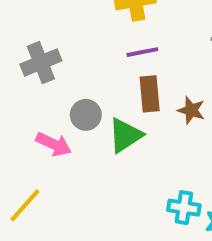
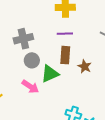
gray cross: (41, 63) -> (23, 39), moved
pink arrow: (54, 144) -> (30, 87), moved

